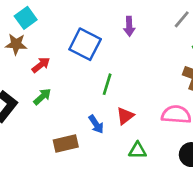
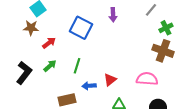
green line: (107, 84) -> (77, 66), moved
blue arrow: (96, 124) -> (89, 86), turned 120

